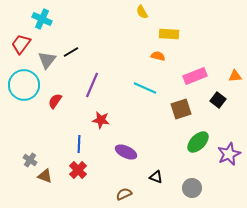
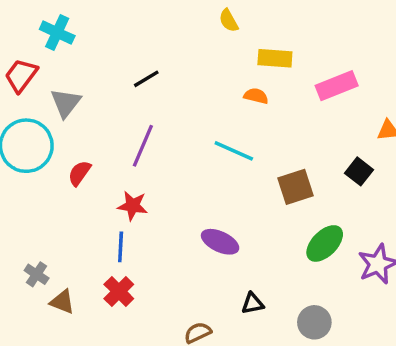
black line: (71, 52) -> (146, 79), moved
pink rectangle: (195, 76) -> (337, 86), moved
red star: (101, 120) -> (133, 206), moved
purple ellipse: (126, 152) -> (220, 242), moved
black triangle: (156, 177) -> (253, 303), turned -32

